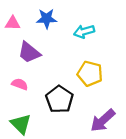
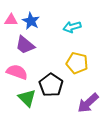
blue star: (47, 19) -> (31, 21), moved, turned 30
pink semicircle: (20, 84) -> (17, 72), size x1.5
green triangle: (21, 124) -> (27, 98), moved

